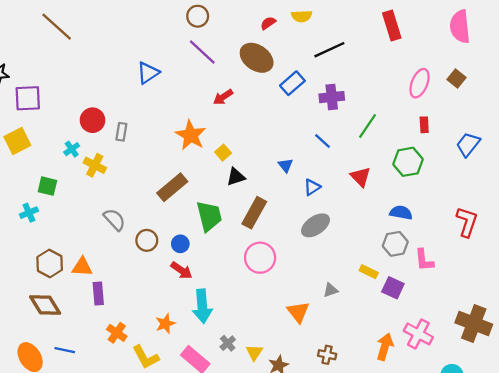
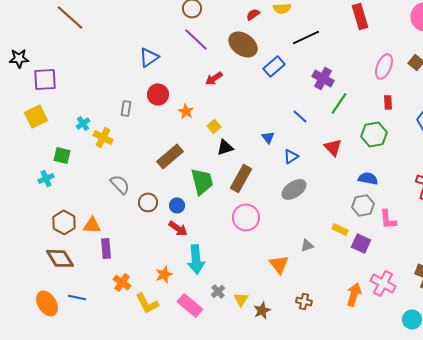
purple cross: (332, 97) -> (323, 78), moved, turned 35
red circle: (92, 120) -> (158, 94), moved
orange star: (191, 135) -> (186, 111), size x0.6

